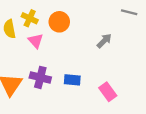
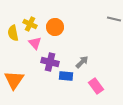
gray arrow: (104, 41) -> (82, 62), moved
purple cross: (40, 77) -> (50, 62), moved

